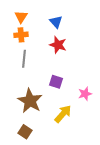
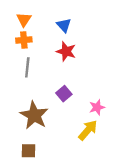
purple square: (56, 82) -> (64, 94), turned 32
yellow arrow: (63, 114) -> (88, 130), moved
brown square: (25, 132) -> (28, 151), turned -32

